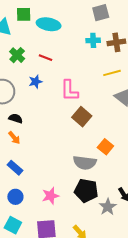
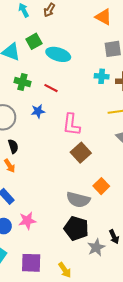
green square: (24, 14) -> (34, 41), turned -35
green cross: (17, 55) -> (22, 82), turned -35
black semicircle: (16, 118) -> (13, 146), turned 48
pink star: (51, 196) -> (27, 221), moved

